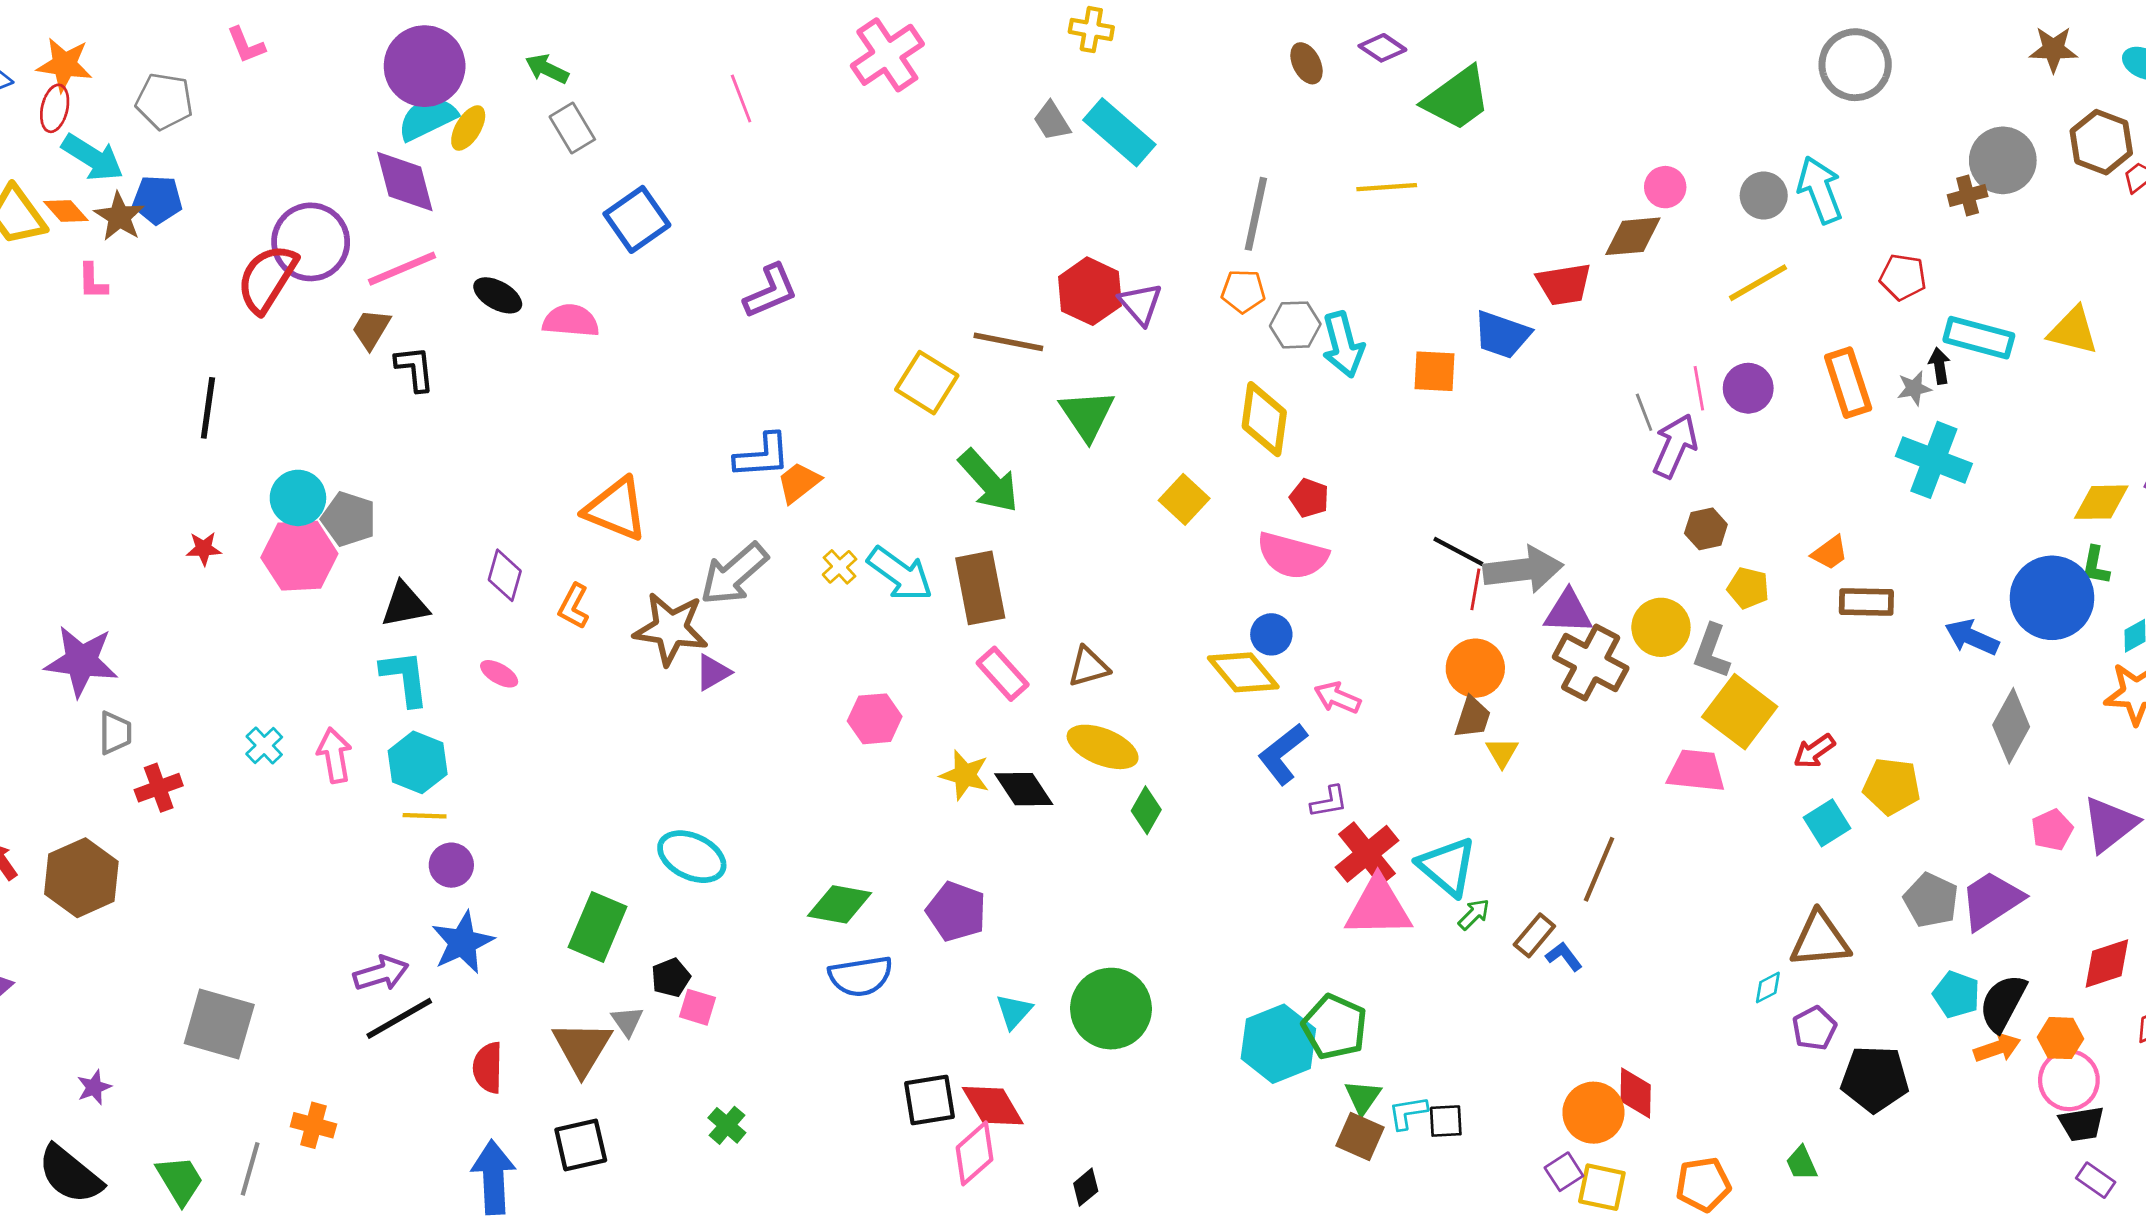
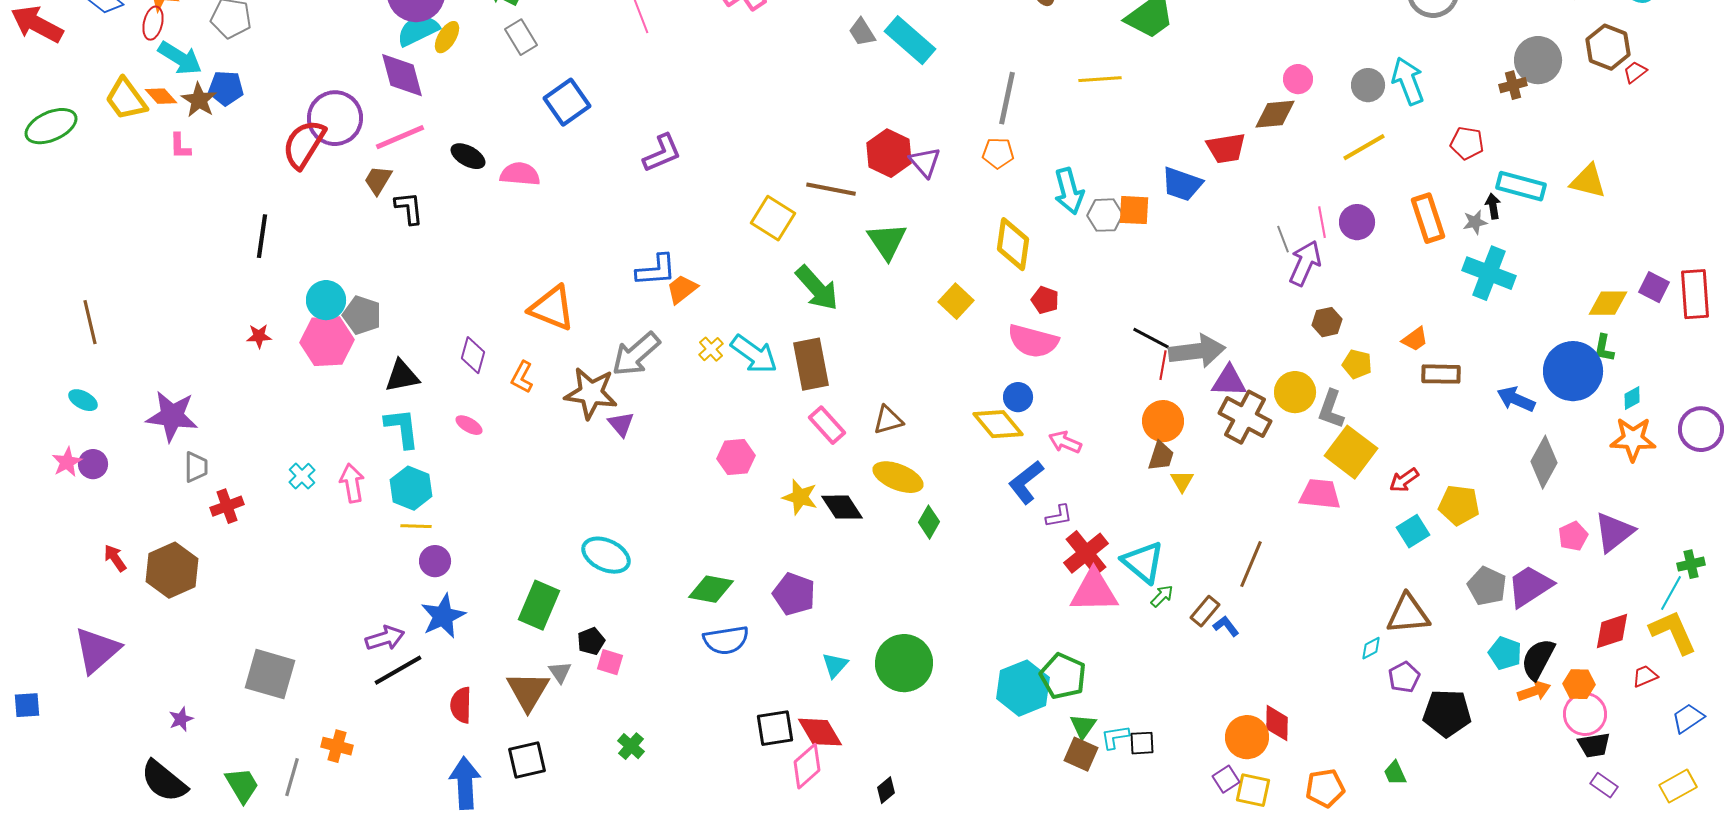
gray hexagon: (1295, 325) -> (1105, 215), moved
purple triangle: (713, 672) -> (621, 424), turned -40

